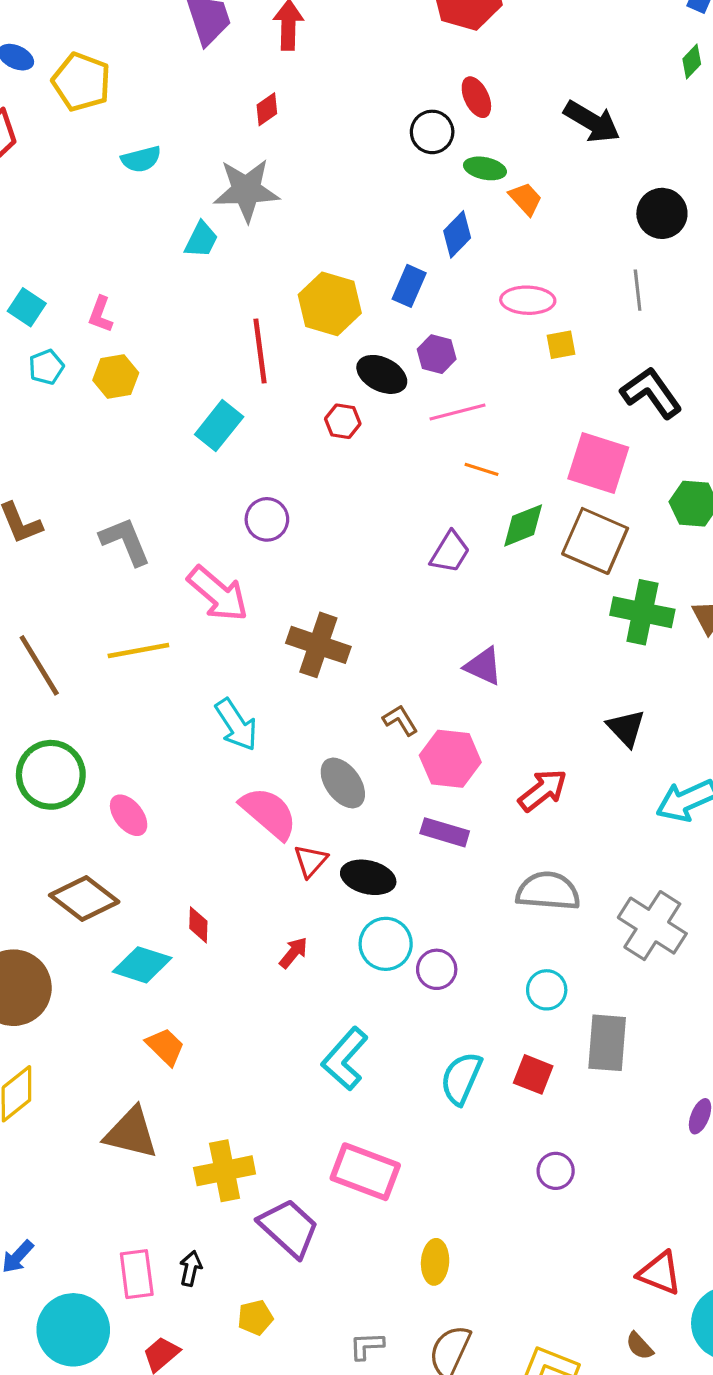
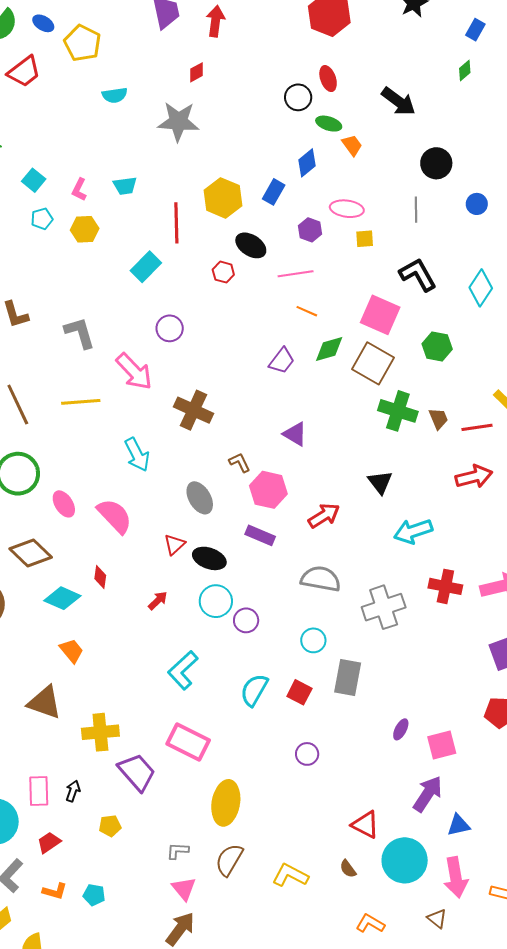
cyan trapezoid: (201, 240) -> (125, 186), moved, turned 50
purple hexagon: (437, 354) -> (310, 230), moved
pink semicircle: (269, 813) -> (115, 516), moved
gray cross: (652, 926) -> (384, 607), turned 33
yellow ellipse: (435, 1262) -> (226, 803), size x1.6

